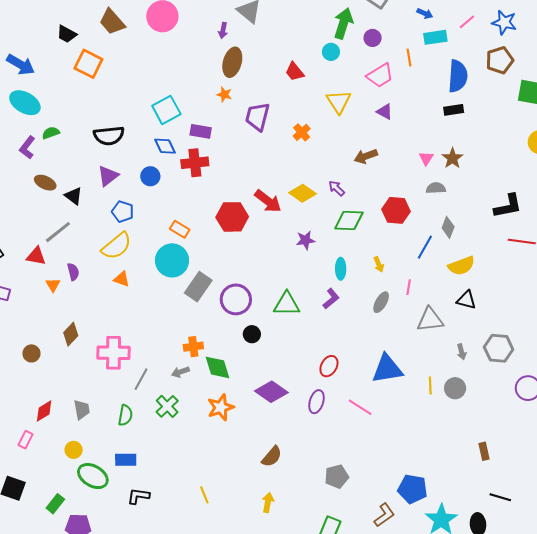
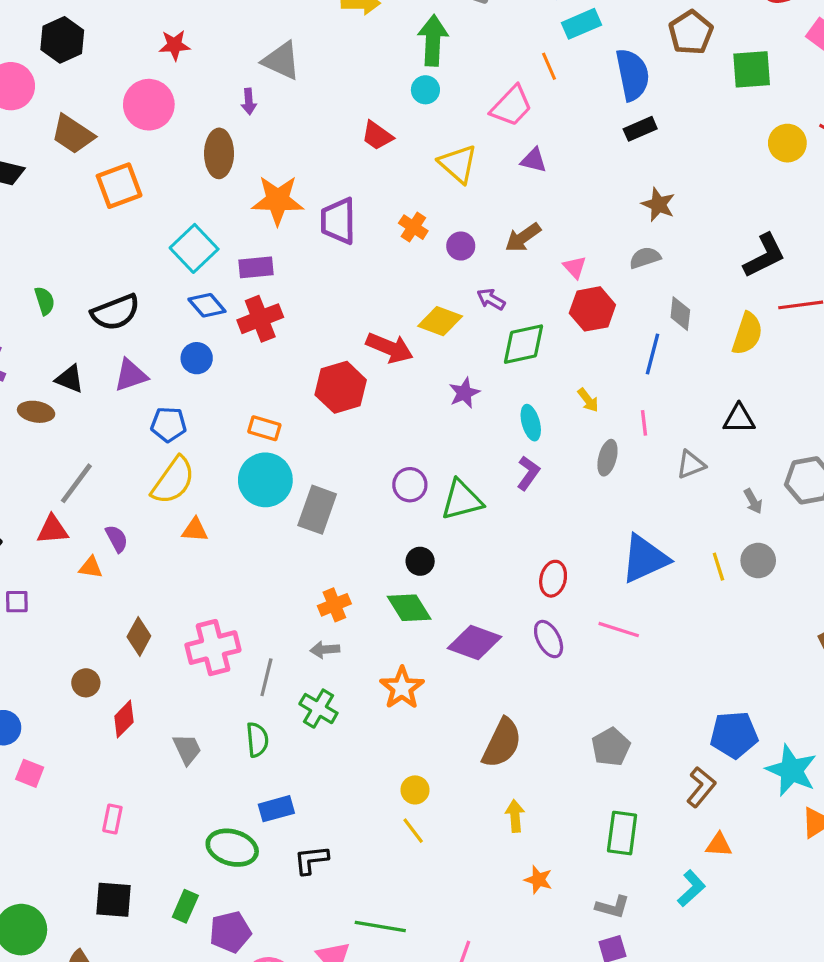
purple circle: (373, 38) -> (461, 246), moved
brown ellipse: (232, 62) -> (219, 153), moved
orange square: (88, 64) -> (119, 186), moved, turned -32
orange star: (224, 94) -> (278, 200), size x2.0
green semicircle: (51, 133) -> (45, 301), moved, turned 108
pink triangle: (426, 158) -> (575, 267), moved
purple triangle: (108, 176) -> (131, 375), turned 35
black triangle: (74, 196) -> (70, 379), moved
yellow semicircle: (461, 266) -> (747, 334), moved, turned -36
orange triangle: (53, 285) -> (91, 567), turned -35
purple circle: (236, 299) -> (410, 485), moved, size x0.7
gray triangle: (430, 320) -> (691, 465), size x0.7
green diamond: (217, 367) -> (409, 608), moved
gray arrow: (180, 372) -> (325, 650), turned 30
purple ellipse: (316, 402) -> (549, 639), turned -30
red diamond: (44, 411) -> (124, 719), moved
yellow circle: (74, 450) -> (415, 790), moved
brown semicircle: (272, 457) -> (502, 743), size x1.4

